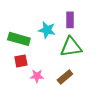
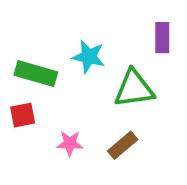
purple rectangle: (70, 20) -> (162, 38), moved
red square: (21, 61) -> (23, 115), moved

